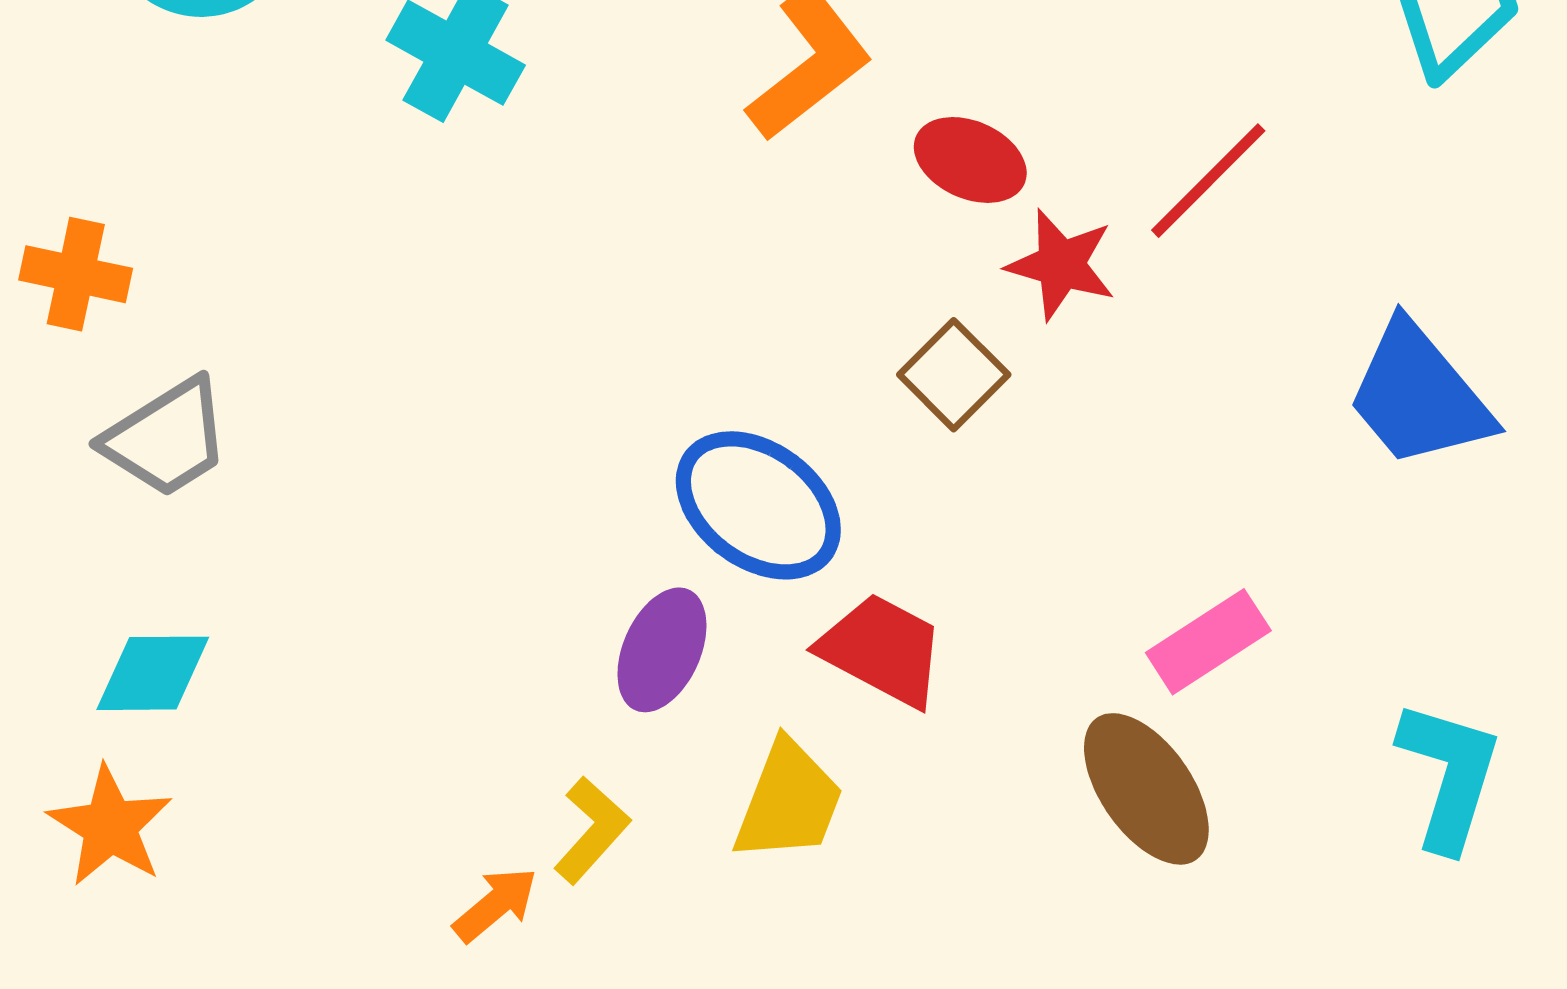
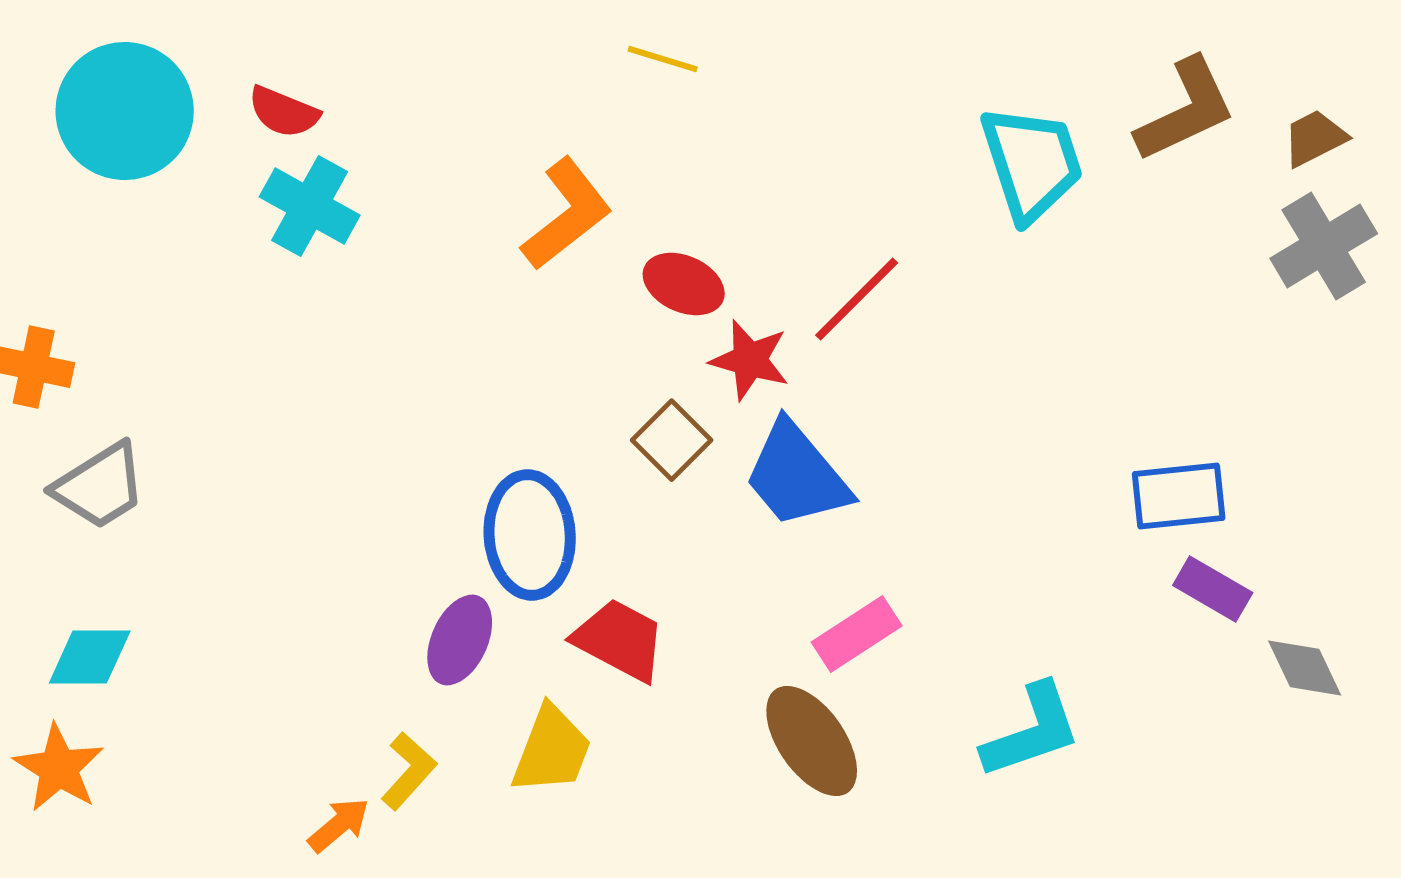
blue trapezoid: (1419, 395) -> (797, 475), moved
blue ellipse: (758, 505) -> (530, 535), turned 50
cyan L-shape: (1449, 775) -> (1032, 731), turned 54

